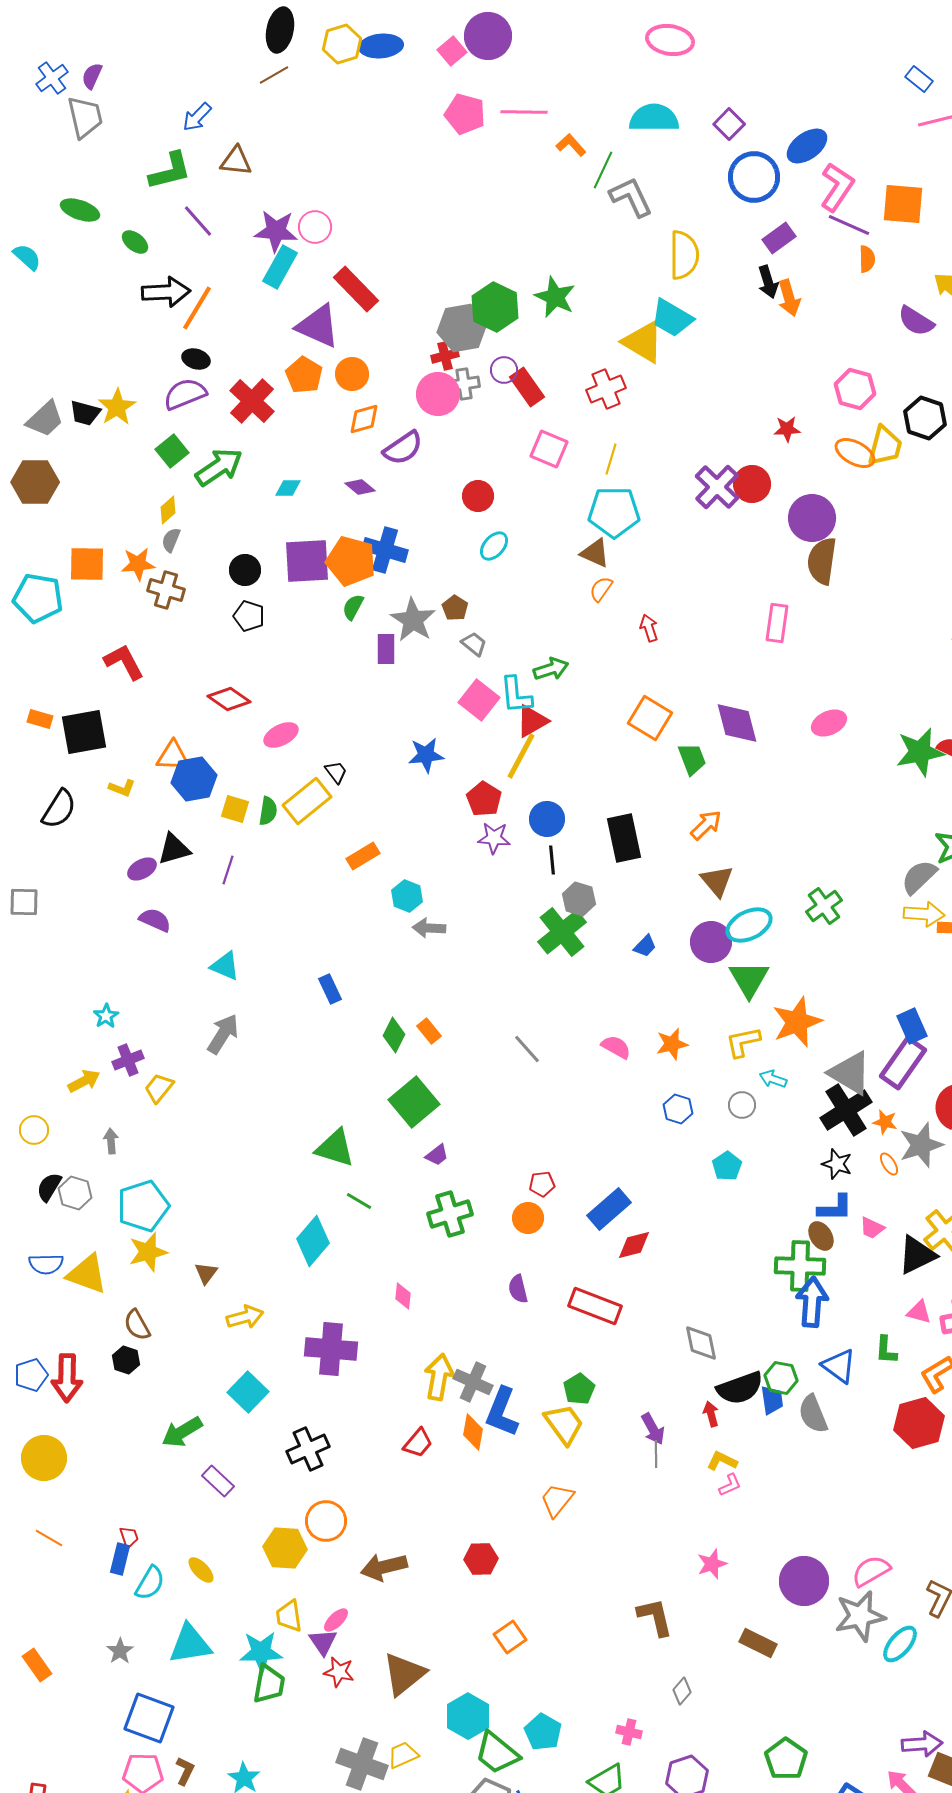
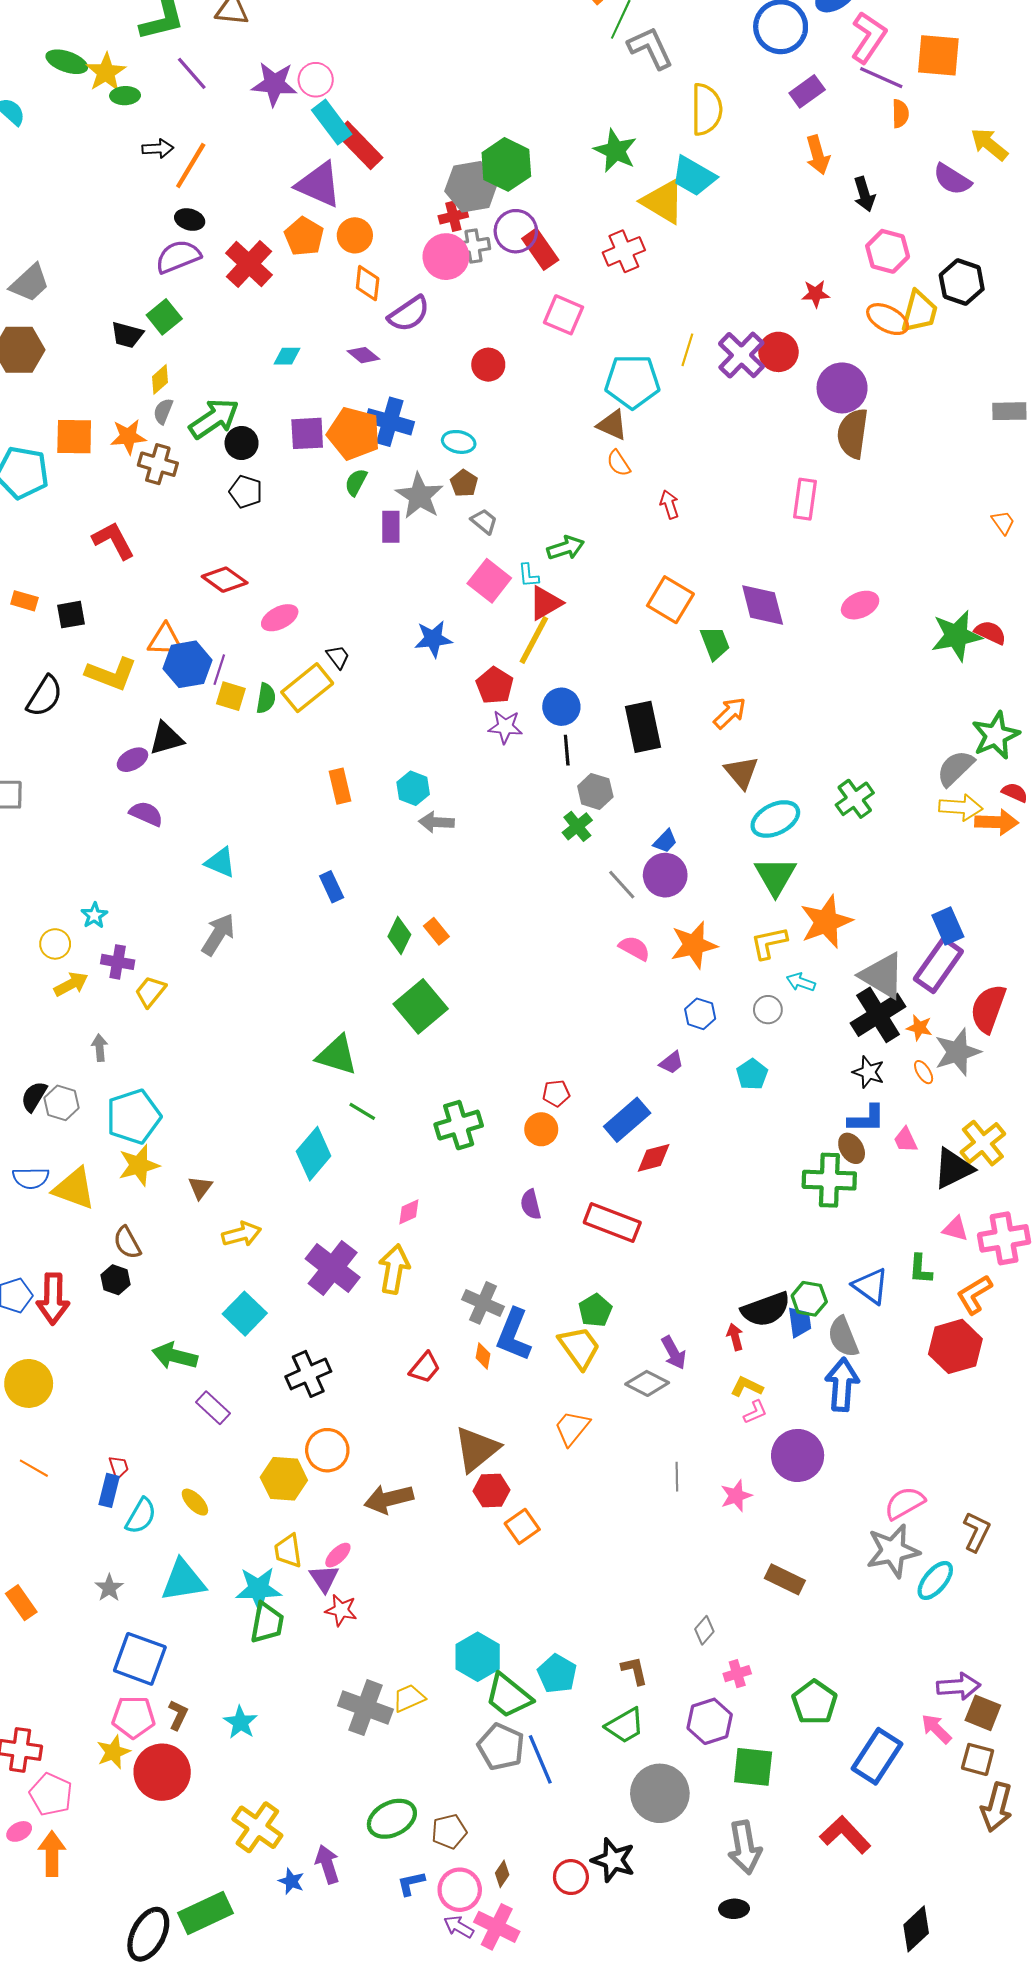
green ellipse: (135, 242) -> (125, 96), turned -40
cyan rectangle: (280, 267) -> (332, 122), moved, turned -66
black arrow: (768, 282) -> (864, 194), moved
black arrow: (166, 292) -> (158, 149), size x0.6
green star: (555, 297) -> (615, 151), moved
purple circle: (504, 370) -> (516, 231), size x1.5
yellow star: (117, 407) -> (106, 72), moved
black trapezoid: (85, 413) -> (127, 335), moved
orange diamond: (364, 419) -> (368, 283), turned -68
yellow line: (611, 459) -> (687, 350), moved
green arrow: (219, 467) -> (214, 419), moved
cyan ellipse: (494, 546) -> (459, 442), moved, turned 60
purple square: (307, 561) -> (307, 433), size x0.7
orange semicircle: (601, 589) -> (619, 463), turned -68
cyan L-shape: (516, 695) -> (529, 575), size x0.6
black square: (84, 732) -> (71, 615), size x0.6
yellow L-shape: (122, 788) -> (111, 674), size x1.8
orange rectangle: (363, 856) -> (340, 786), moved, turned -72
purple line: (228, 870) -> (219, 670), moved
green cross: (562, 932) -> (577, 826), size x0.6
purple circle: (711, 942) -> (665, 875), moved
orange star: (672, 1044) -> (694, 945), size x1.4
gray line: (527, 1049) -> (622, 885), moved
purple cross: (128, 1060) -> (118, 962), turned 32
yellow circle: (34, 1130) -> (55, 944), moved
purple trapezoid: (437, 1155) -> (672, 1063), moved
pink trapezoid: (872, 1228) -> (906, 1140), turned 40
pink diamond: (403, 1296) -> (409, 1212), turned 60
blue arrow: (812, 1302) -> (842, 1385), moved
gray diamond: (701, 1343) -> (647, 1383), moved, turned -51
purple cross: (331, 1349) -> (333, 1268), turned 33
yellow arrow: (439, 1377) -> (394, 1269), moved
green arrow: (182, 1432) -> (175, 1356), turned 45
orange diamond: (473, 1432) -> (483, 1356), size x0.7
gray line: (656, 1454) -> (677, 1477), moved
purple circle: (804, 1581) -> (798, 1455), moved
brown L-shape: (655, 1617) -> (634, 1670), moved, size x0.7
orange square: (510, 1637) -> (522, 1526), moved
brown triangle: (404, 1674) -> (477, 1449), moved
pink cross: (629, 1732) -> (737, 1674), moved, turned -30

